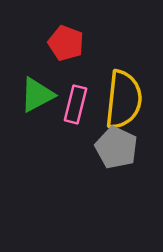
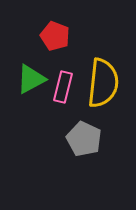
gray pentagon: (116, 148) -> (84, 139), moved

